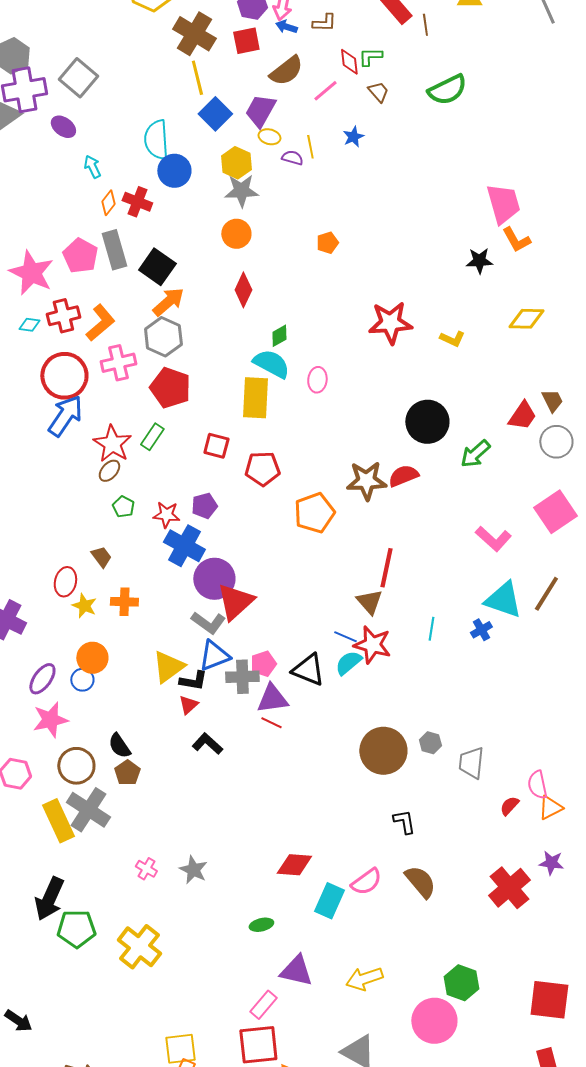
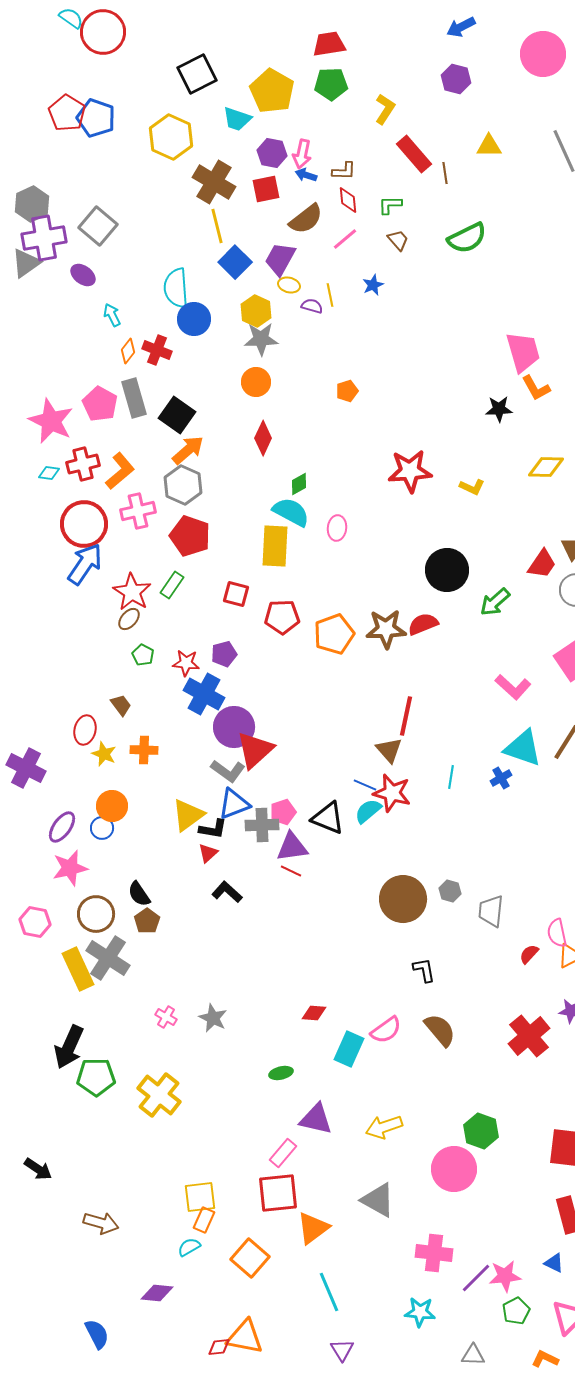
red diamond: (349, 62) -> (348, 200), moved
orange pentagon: (314, 513) -> (334, 634), moved
red diamond: (294, 865) -> (314, 1013), size x0.7

